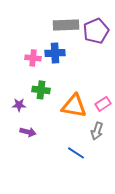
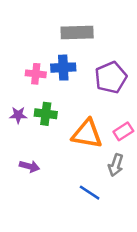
purple pentagon: (96, 31) -> (111, 78), moved
purple star: (19, 105) -> (18, 115), moved

